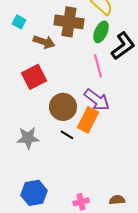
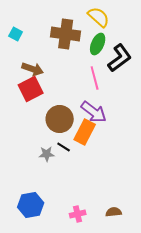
brown arrow: (44, 42) -> (33, 69), moved
gray star: (28, 138) -> (47, 154), moved, size x0.7

